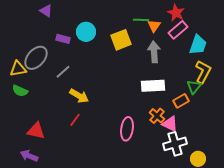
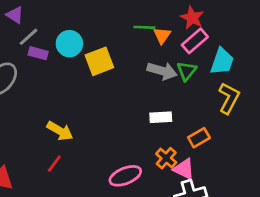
yellow square: (121, 40) -> (99, 61), moved
gray arrow: (154, 52) -> (162, 71), turned 110
gray line: (63, 72) -> (29, 37), moved
white rectangle: (153, 86) -> (161, 117), size x0.7
green triangle: (194, 87) -> (187, 71), moved
pink ellipse: (127, 129) -> (125, 176), turned 60

